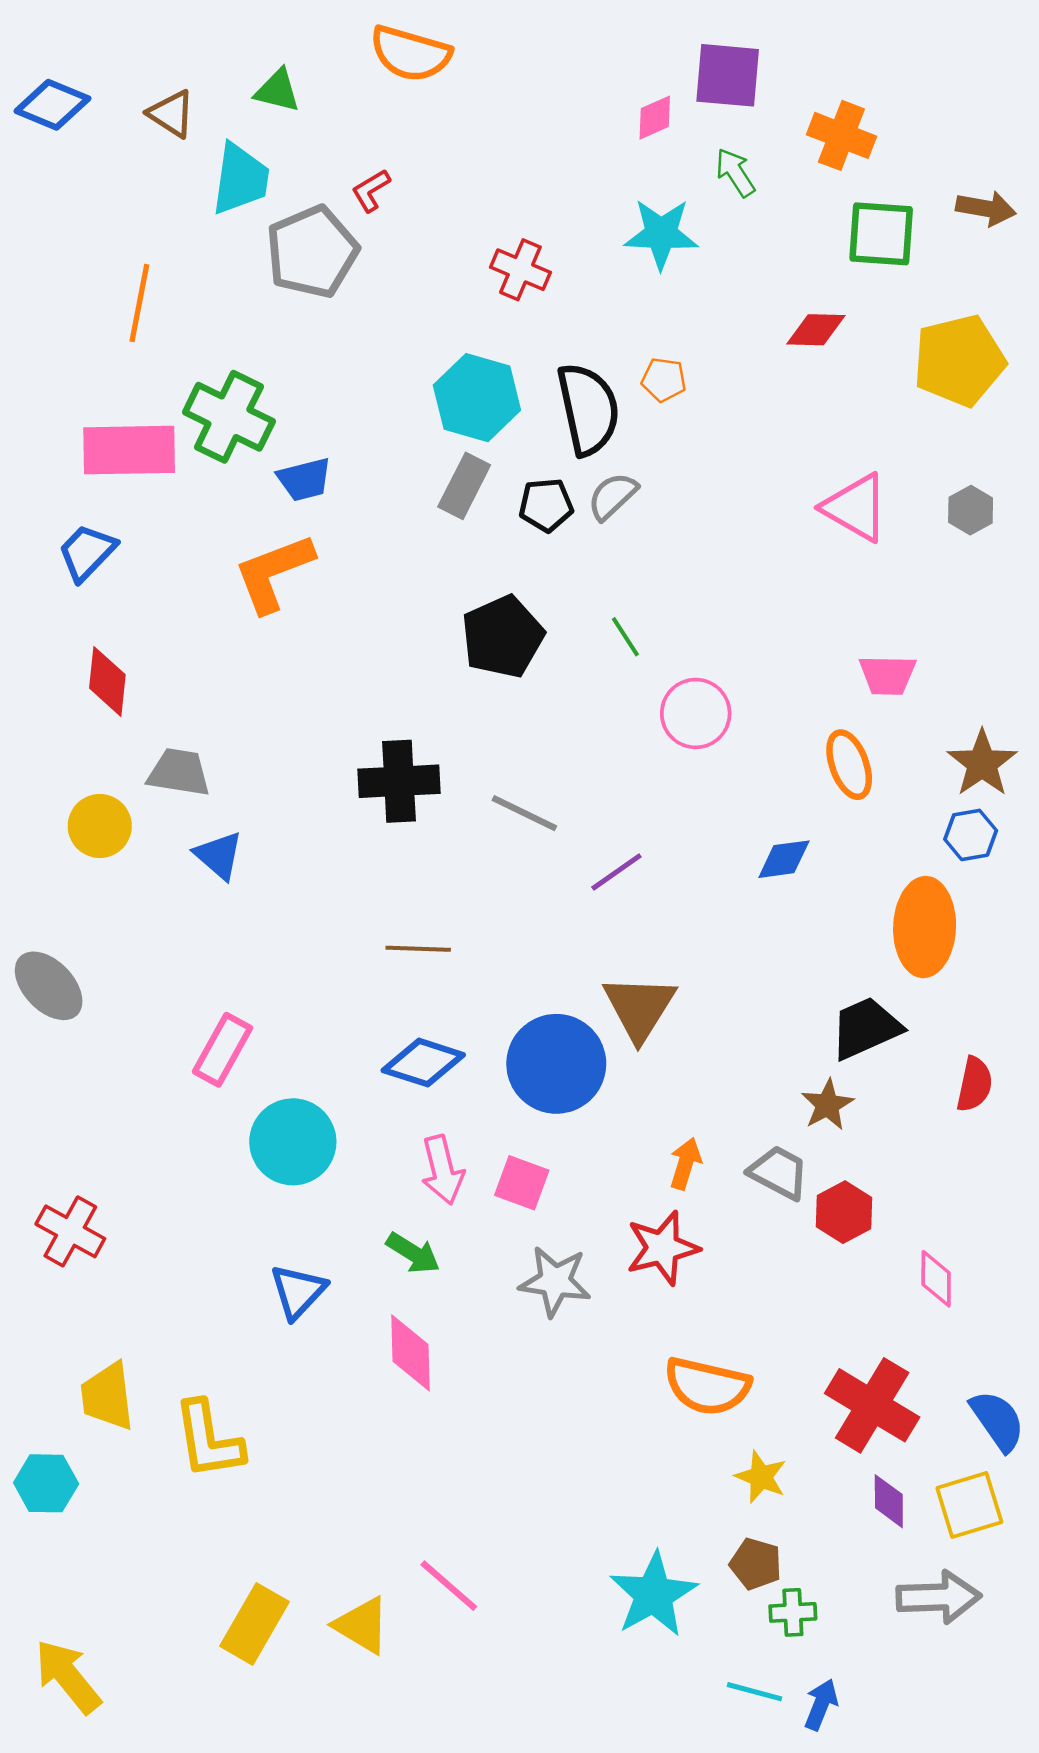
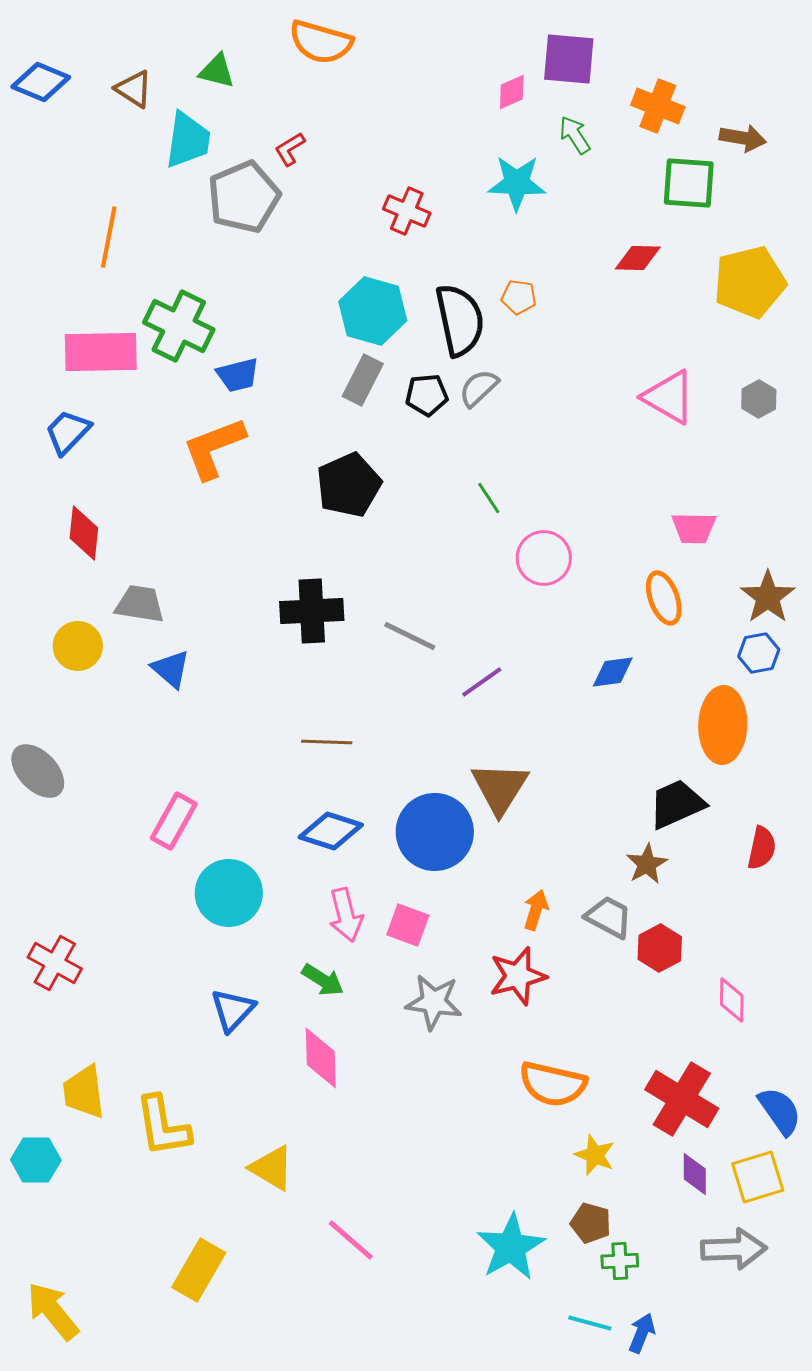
brown arrow: (986, 208) -> (743, 138), moved
black pentagon: (503, 637) -> (349, 485), moved
yellow triangle: (362, 1625) -> (272, 1168), moved

